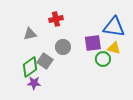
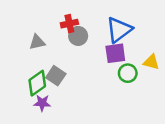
blue triangle: (114, 27) -> (119, 30), moved, turned -45
gray circle: (63, 47) -> (78, 36), moved
yellow triangle: (114, 48) -> (151, 62), moved

